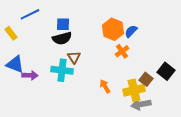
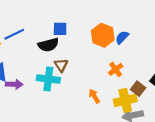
blue line: (30, 14) -> (14, 34), moved
blue square: (63, 24) -> (60, 29), moved
orange cross: (122, 51) -> (116, 69), moved

